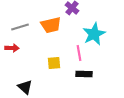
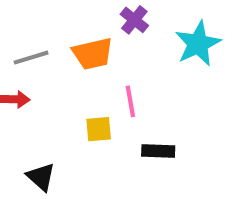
cyan star: (94, 34) -> (198, 44), moved
pink line: (79, 53) -> (130, 101), moved

